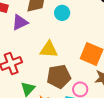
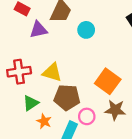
yellow triangle: (49, 49) -> (52, 72), moved

